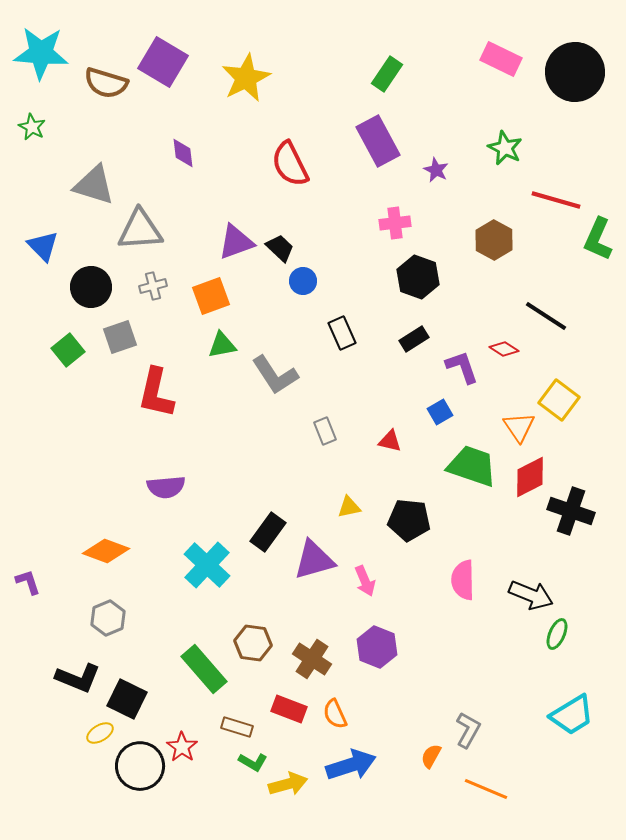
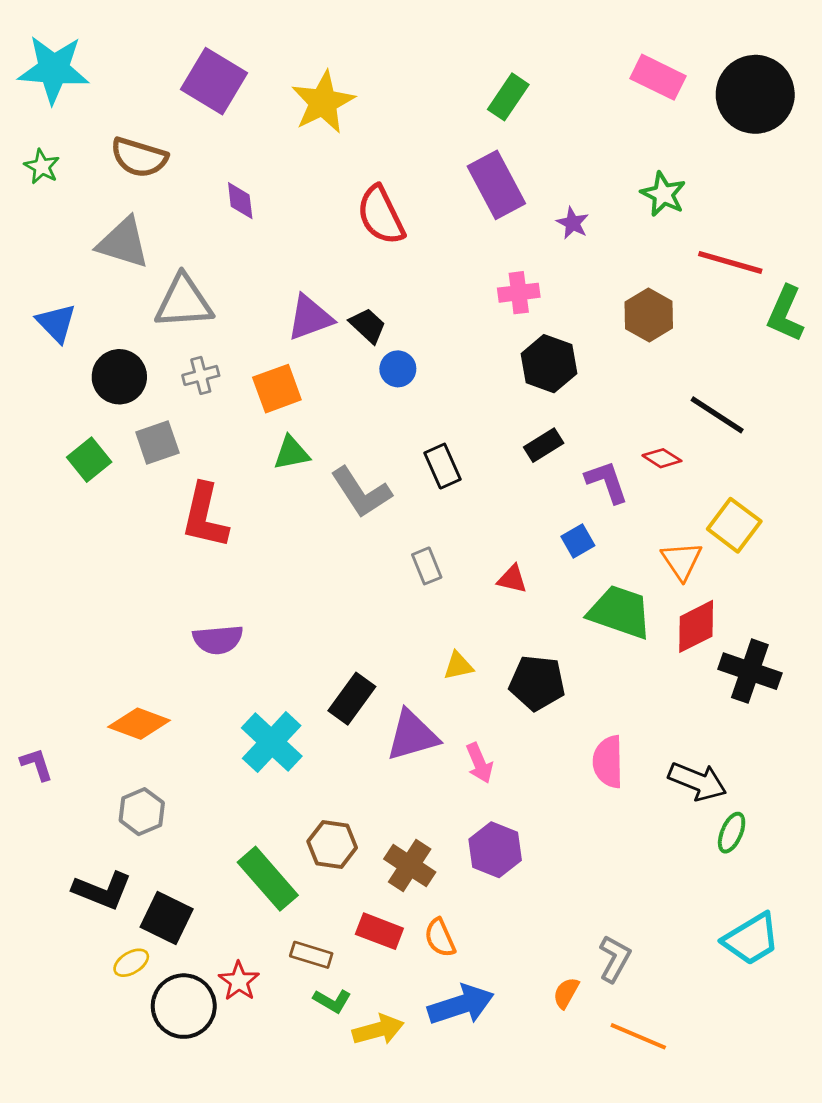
brown semicircle: (106, 83) -> (139, 157), moved
black rectangle: (342, 333) -> (443, 466), moved

